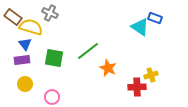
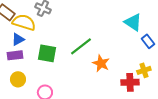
blue rectangle: (155, 18) -> (148, 41), moved, turned 32
blue triangle: (25, 44) -> (18, 39), turned 40

